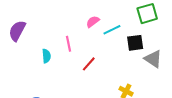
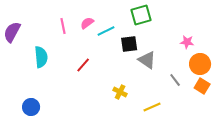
pink line: (69, 44) -> (63, 26), moved
cyan semicircle: (46, 56) -> (41, 57), size x1.5

